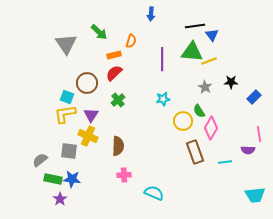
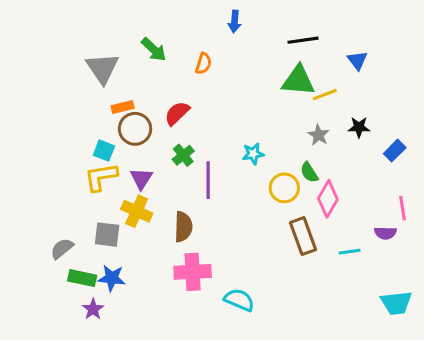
blue triangle: (212, 35) -> (357, 60), moved
orange rectangle: (114, 55) -> (123, 107), moved
purple line: (162, 59) -> (208, 180), moved
pink cross: (124, 175) -> (193, 272), size x1.6

